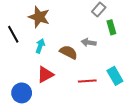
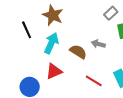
cyan arrow: (40, 46) -> (51, 43), size x1.5
red line: (87, 81) -> (94, 81), turned 30

